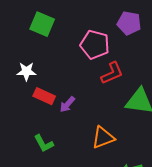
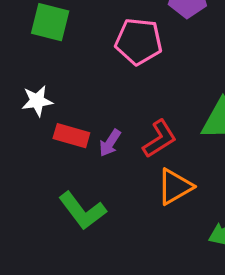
red L-shape: (112, 73) -> (160, 139), moved
green L-shape: (44, 143) -> (82, 211), size x1.4

